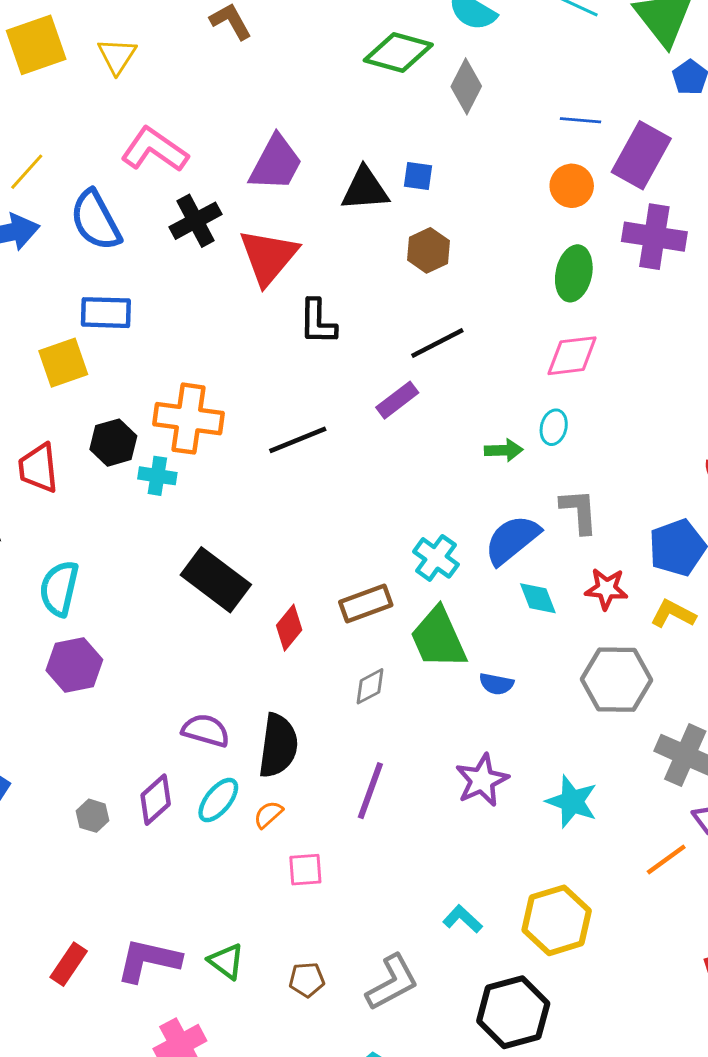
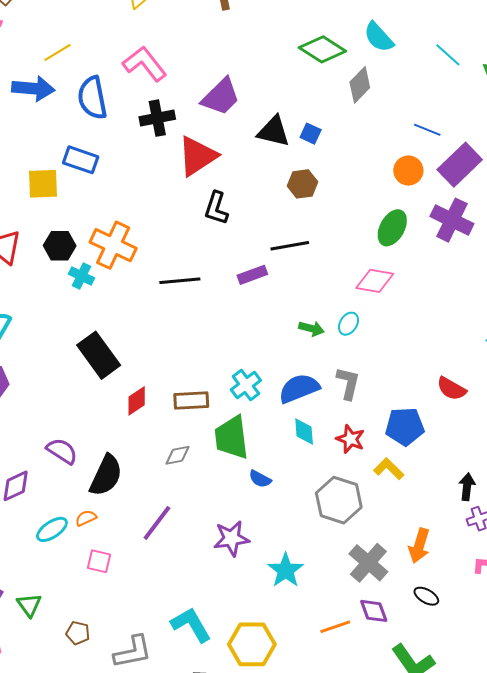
cyan ellipse: (218, 800) -> (52, 529), moved
cyan L-shape: (462, 919) -> (191, 625), size x1.6

